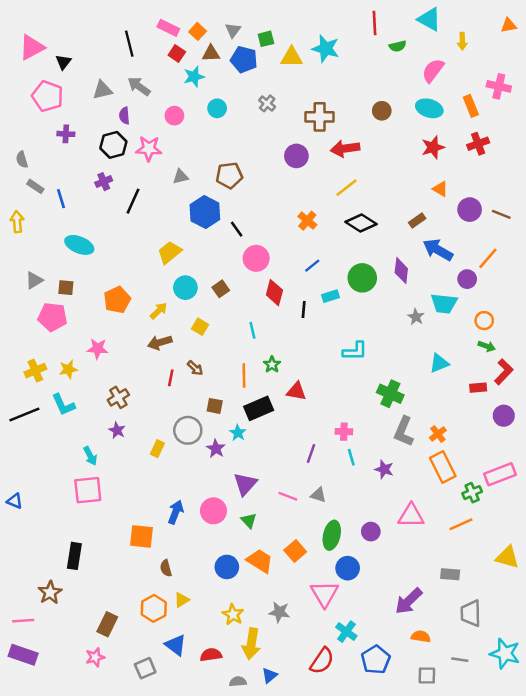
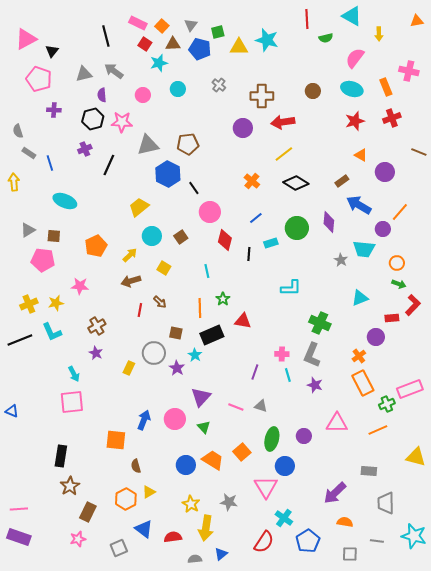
gray triangle: (181, 177) -> (148, 145), size x1.6
brown line: (501, 214) -> (419, 152), moved
purple circle: (504, 416) -> (376, 337), moved
gray L-shape: (404, 432) -> (312, 355), moved
brown star: (50, 593) -> (70, 486), moved

